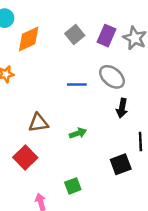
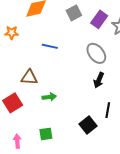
blue line: (77, 84) -> (50, 46), moved
green arrow: (78, 133) -> (49, 97), moved
black square: (121, 164) -> (88, 125), turned -30

